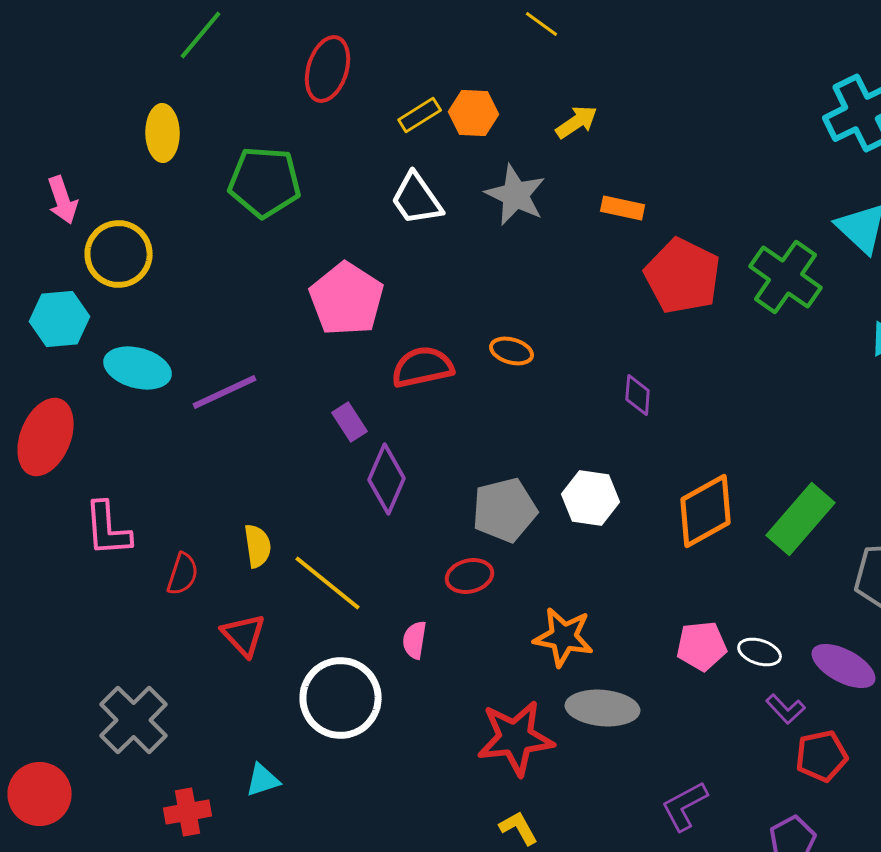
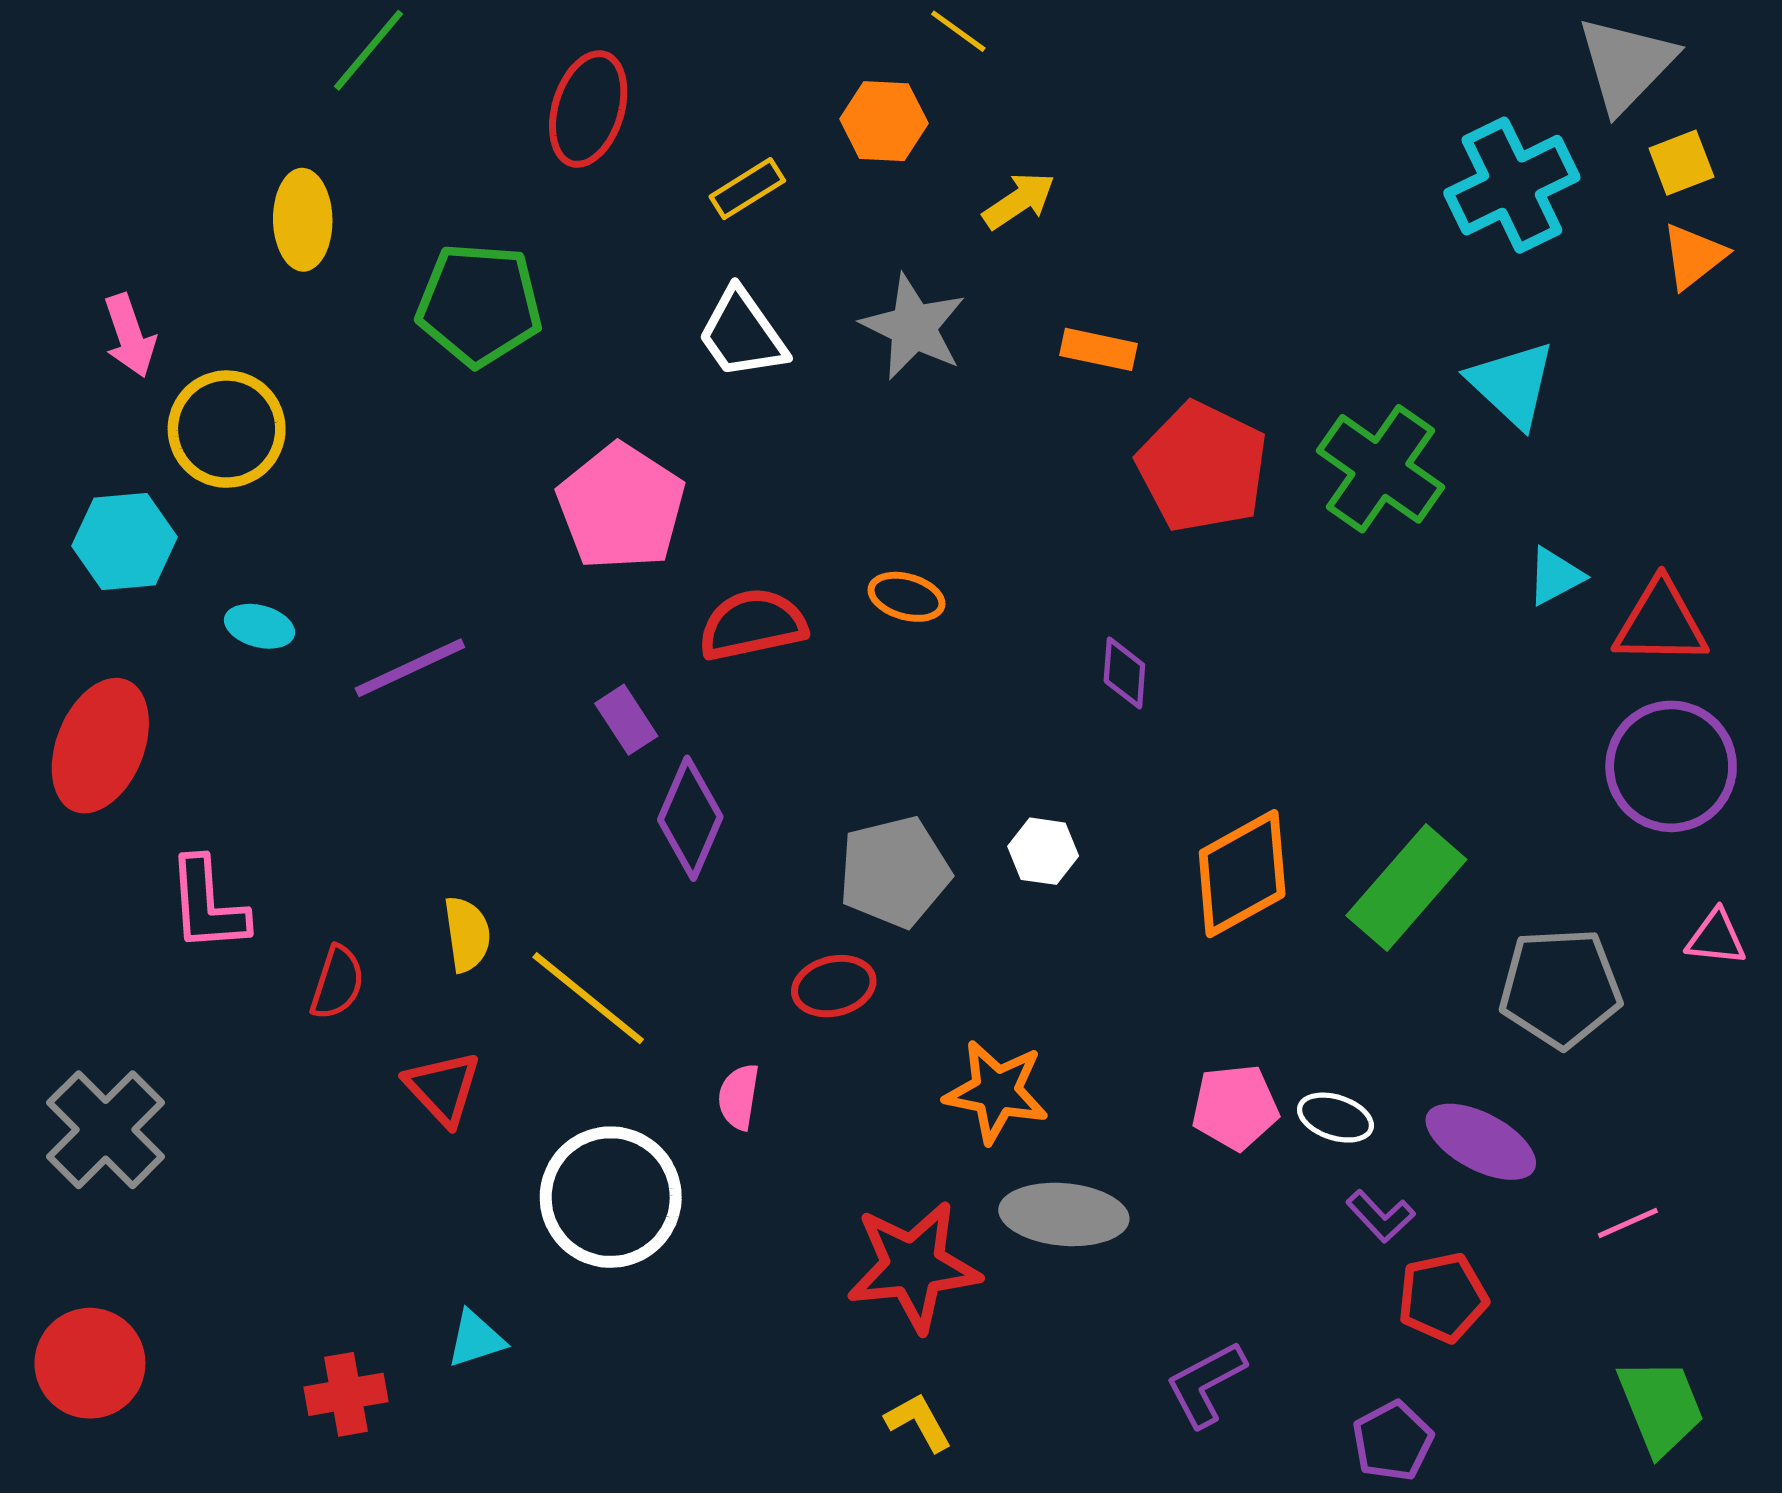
orange hexagon: (474, 113) -> (884, 121), moved
cyan ellipse: (138, 368) -> (259, 626), size x0.6
white hexagon: (591, 498) -> (1043, 851), size x0.7
gray cross: (134, 720) -> (106, 1130), moved

